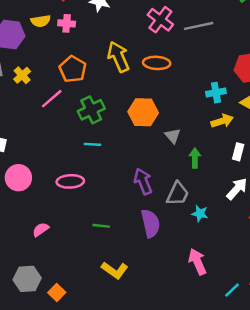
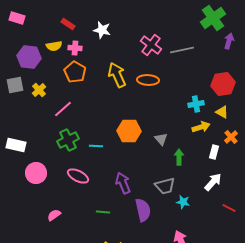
orange pentagon: (73, 69) -> (75, 72), moved
green cross: (91, 110) -> (68, 140), moved
orange hexagon: (143, 112) -> (129, 131), moved
pink ellipse: (70, 181) -> (78, 176), turned 30
purple arrow: (143, 181) -> (123, 183), moved
gray trapezoid: (178, 194) -> (165, 186), turned 50

